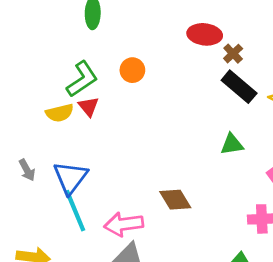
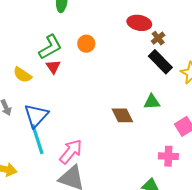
yellow semicircle: (60, 113) -> (22, 75), moved, turned 42
brown diamond: (175, 200) -> (122, 115), moved
pink arrow: (124, 224) -> (71, 152), turned 132

